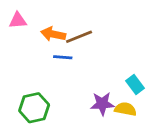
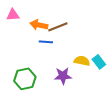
purple star: (102, 104) -> (63, 76), moved
yellow semicircle: (125, 109) -> (82, 61), moved

